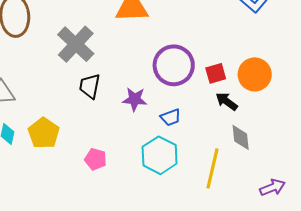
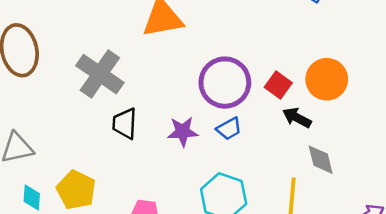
red square: (216, 73) -> (278, 85), turned -30
blue trapezoid: (171, 117) -> (229, 129), moved

